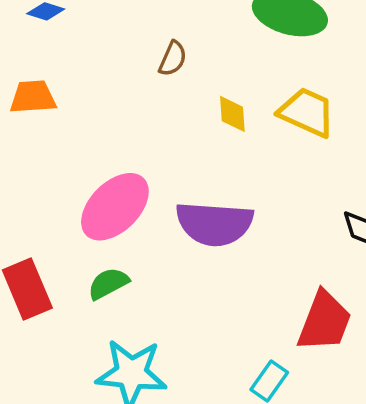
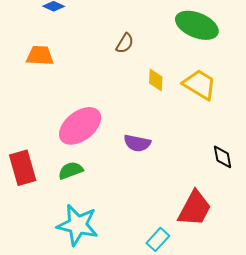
purple semicircle: (214, 224) -> (137, 143), size x0.6

